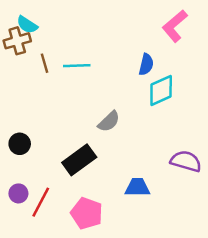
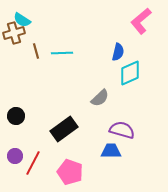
gray semicircle: (109, 121) -> (100, 98), moved
purple semicircle: (186, 161) -> (122, 130), moved

